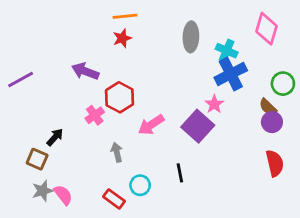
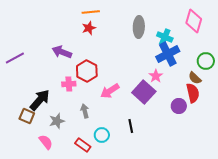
pink cross: (95, 115) -> (69, 84), turned 32
purple circle: (272, 122) -> (179, 106), moved
black arrow: (55, 137) -> (40, 100), size x1.6
red semicircle: (275, 163) -> (193, 93), moved
gray star: (43, 191) -> (57, 121), moved

